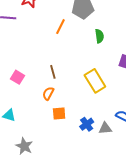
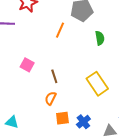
pink square: (18, 77) -> (27, 65), moved
blue cross: (87, 124) -> (83, 122), moved

